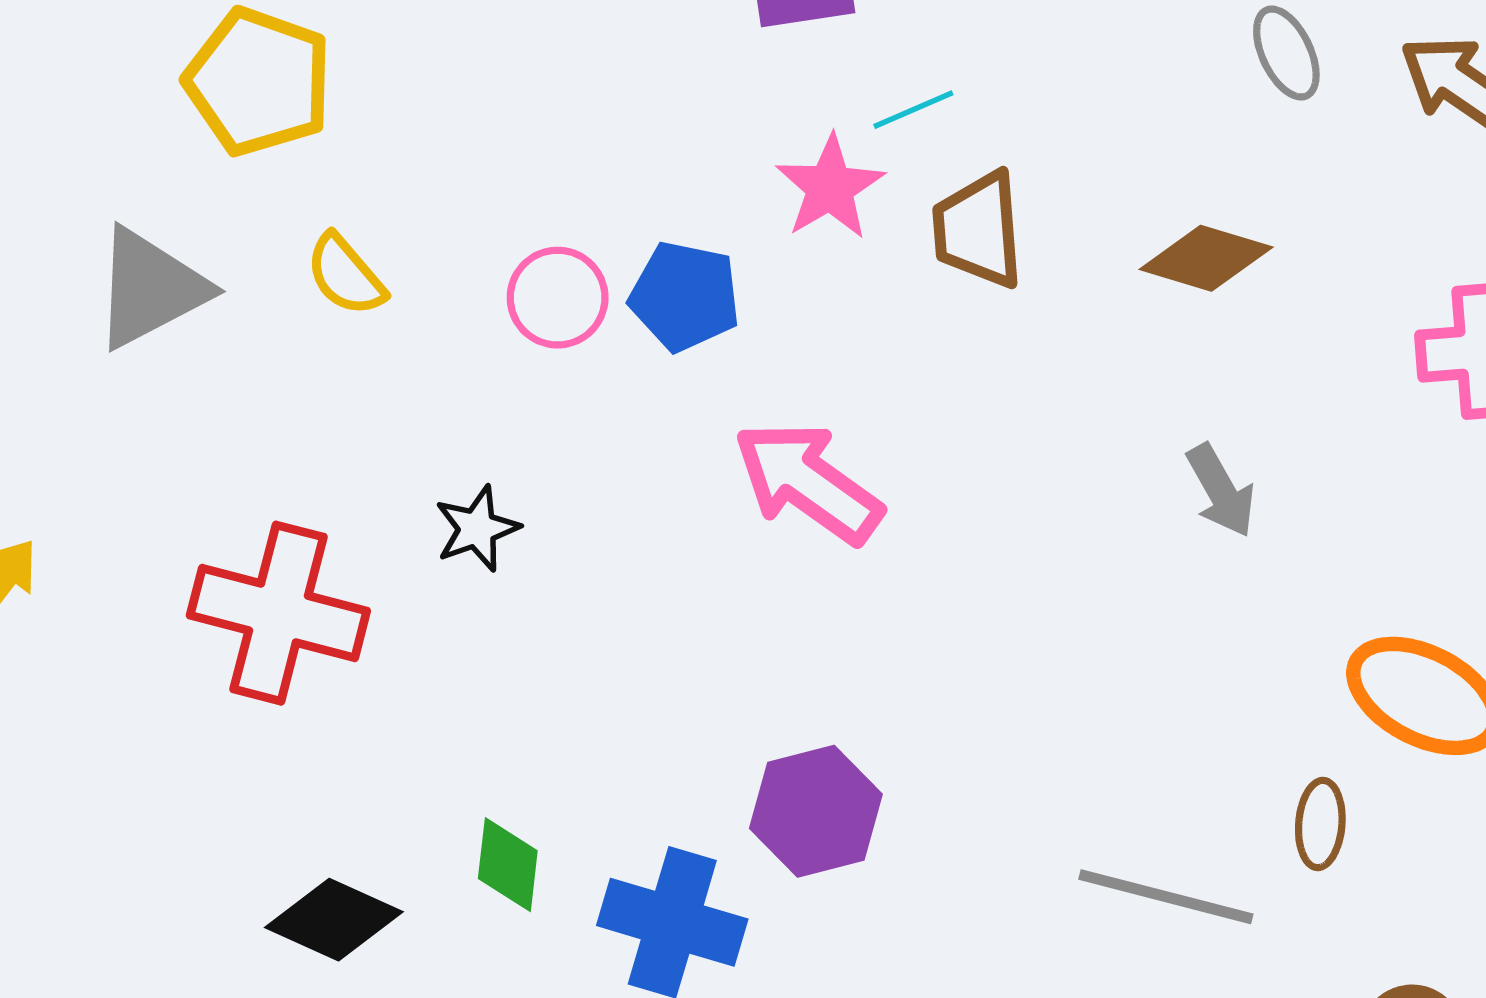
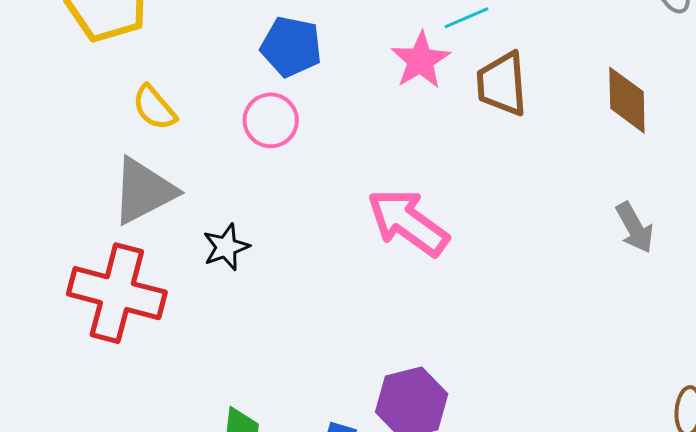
brown diamond: (1206, 258) -> (627, 100), turned 72
gray triangle: (150, 288) -> (144, 191), moved
blue pentagon: (685, 296) -> (291, 47), moved

